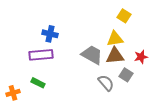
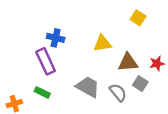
yellow triangle: (115, 39) -> (102, 43), moved
purple rectangle: (41, 55) -> (46, 61), turned 70
gray trapezoid: (92, 55) -> (88, 87), moved

